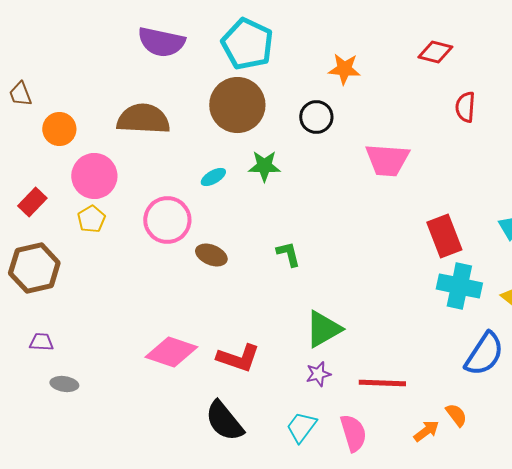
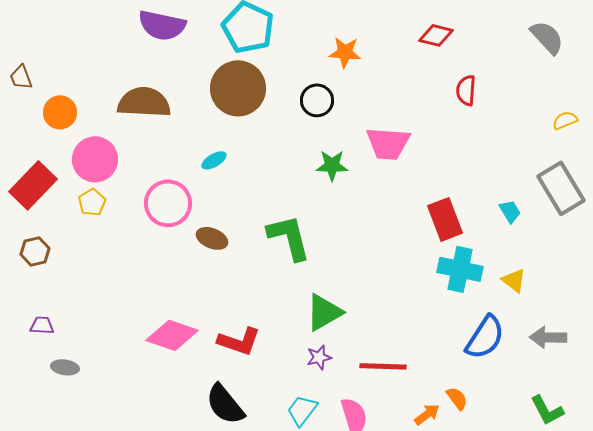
green star: (264, 166) -> (332, 165), moved
red rectangle: (32, 202) -> (33, 185), size x1.6
green L-shape: (288, 254) -> (289, 237), size x1.8
brown hexagon: (34, 268) -> (35, 251), size x0.6

